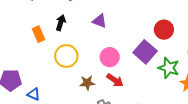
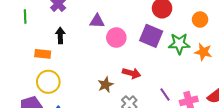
orange rectangle: (38, 34) -> (43, 54), turned -42
yellow circle: (66, 56) -> (48, 82), moved
pink circle: (110, 57) -> (116, 38), moved

